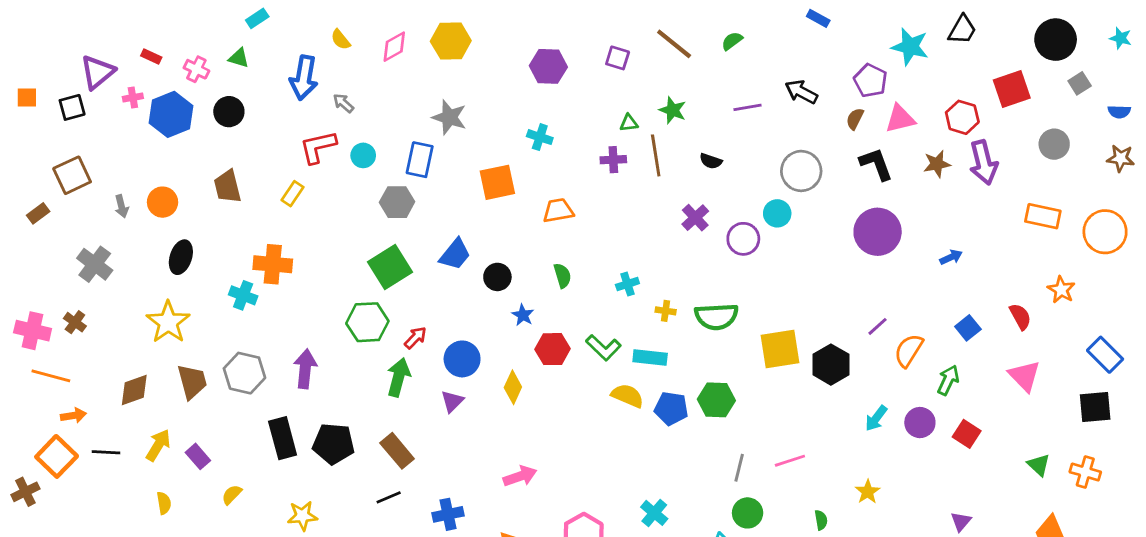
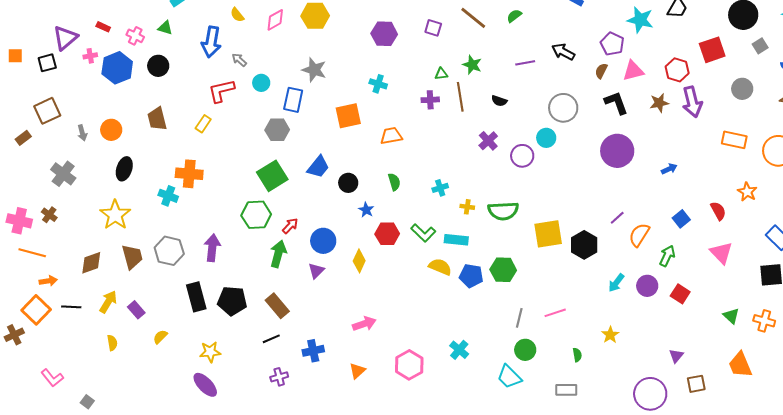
cyan circle: (363, 155) -> (261, 83), moved

